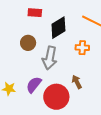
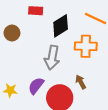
brown circle: (28, 43) -> (12, 33), moved
orange cross: (82, 48) -> (86, 46), size x1.5

